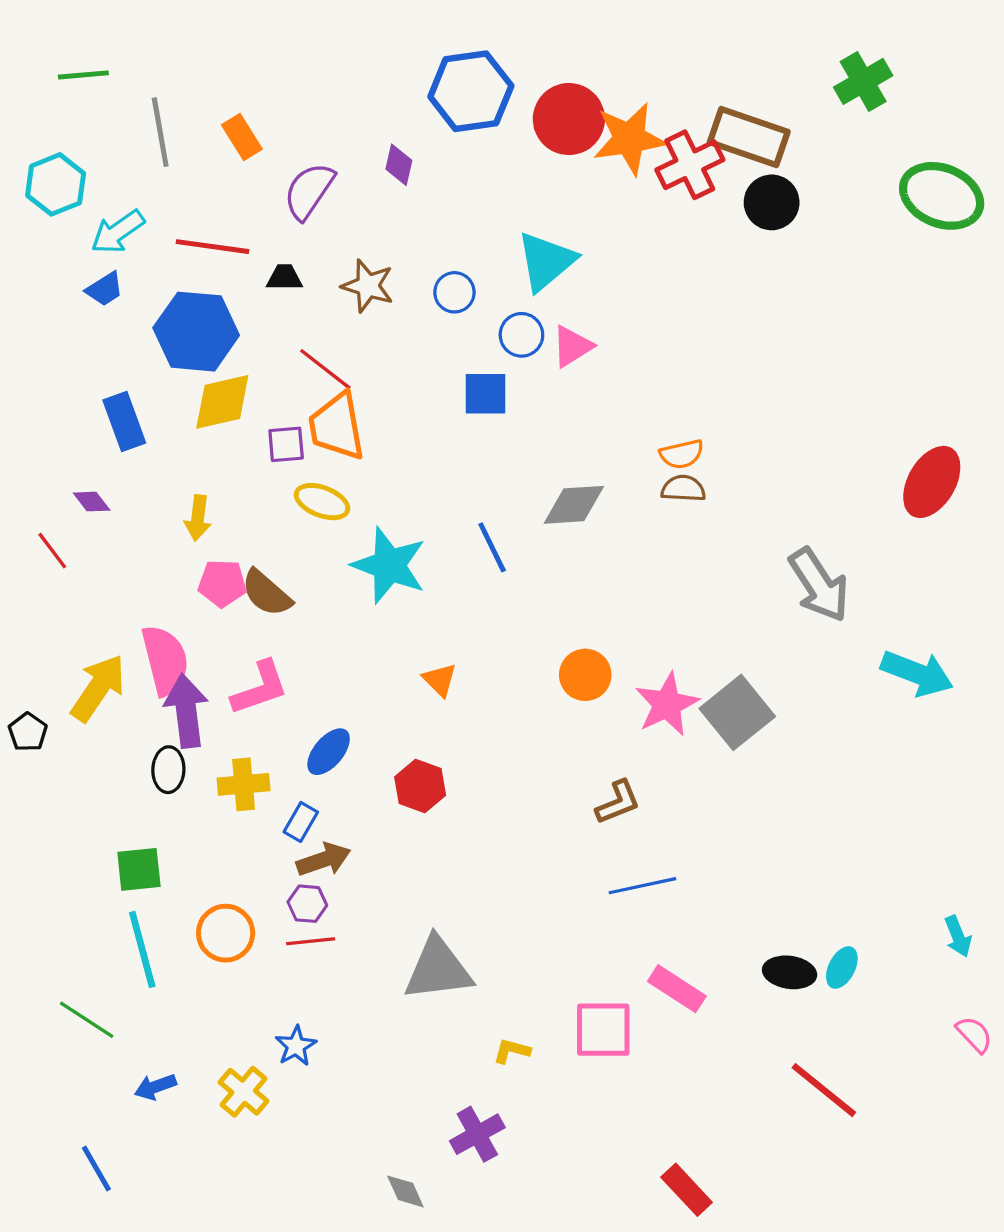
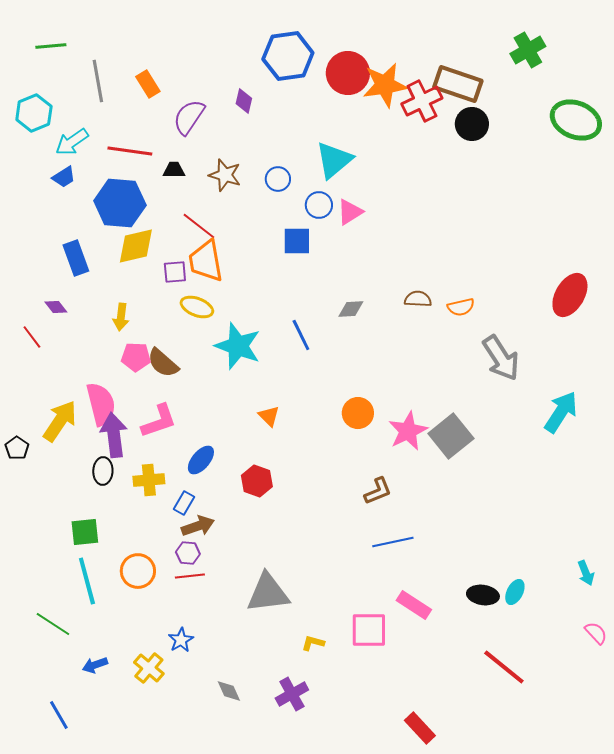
orange semicircle: (682, 454) -> (461, 307), moved
gray diamond: (574, 505) -> (351, 309), size x0.7
cyan arrow: (917, 673) -> (561, 412), turned -78
gray diamond: (405, 1191) -> (229, 691), moved

